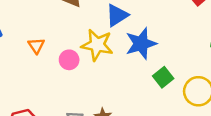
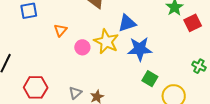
green square: (163, 77) -> (150, 79), turned -35

